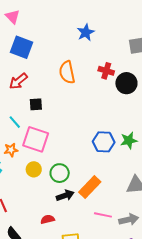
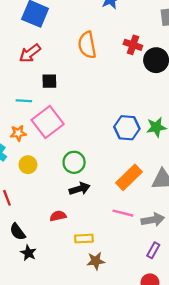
cyan line: (15, 122) -> (24, 101), turned -48
pink square: (36, 139) -> (48, 122), turned 32
yellow circle: (34, 169) -> (28, 165), moved
orange rectangle: (90, 187) -> (129, 177), moved

